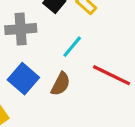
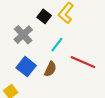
gray cross: (21, 29) -> (23, 35), turned -36

